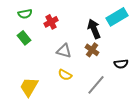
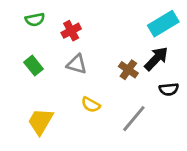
black arrow: (94, 29) -> (156, 59), moved, turned 66
green rectangle: (24, 38) -> (33, 66), moved
gray triangle: (64, 51) -> (77, 64), moved

